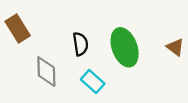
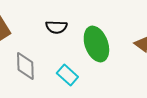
black semicircle: (80, 44) -> (56, 27), moved, turned 100

